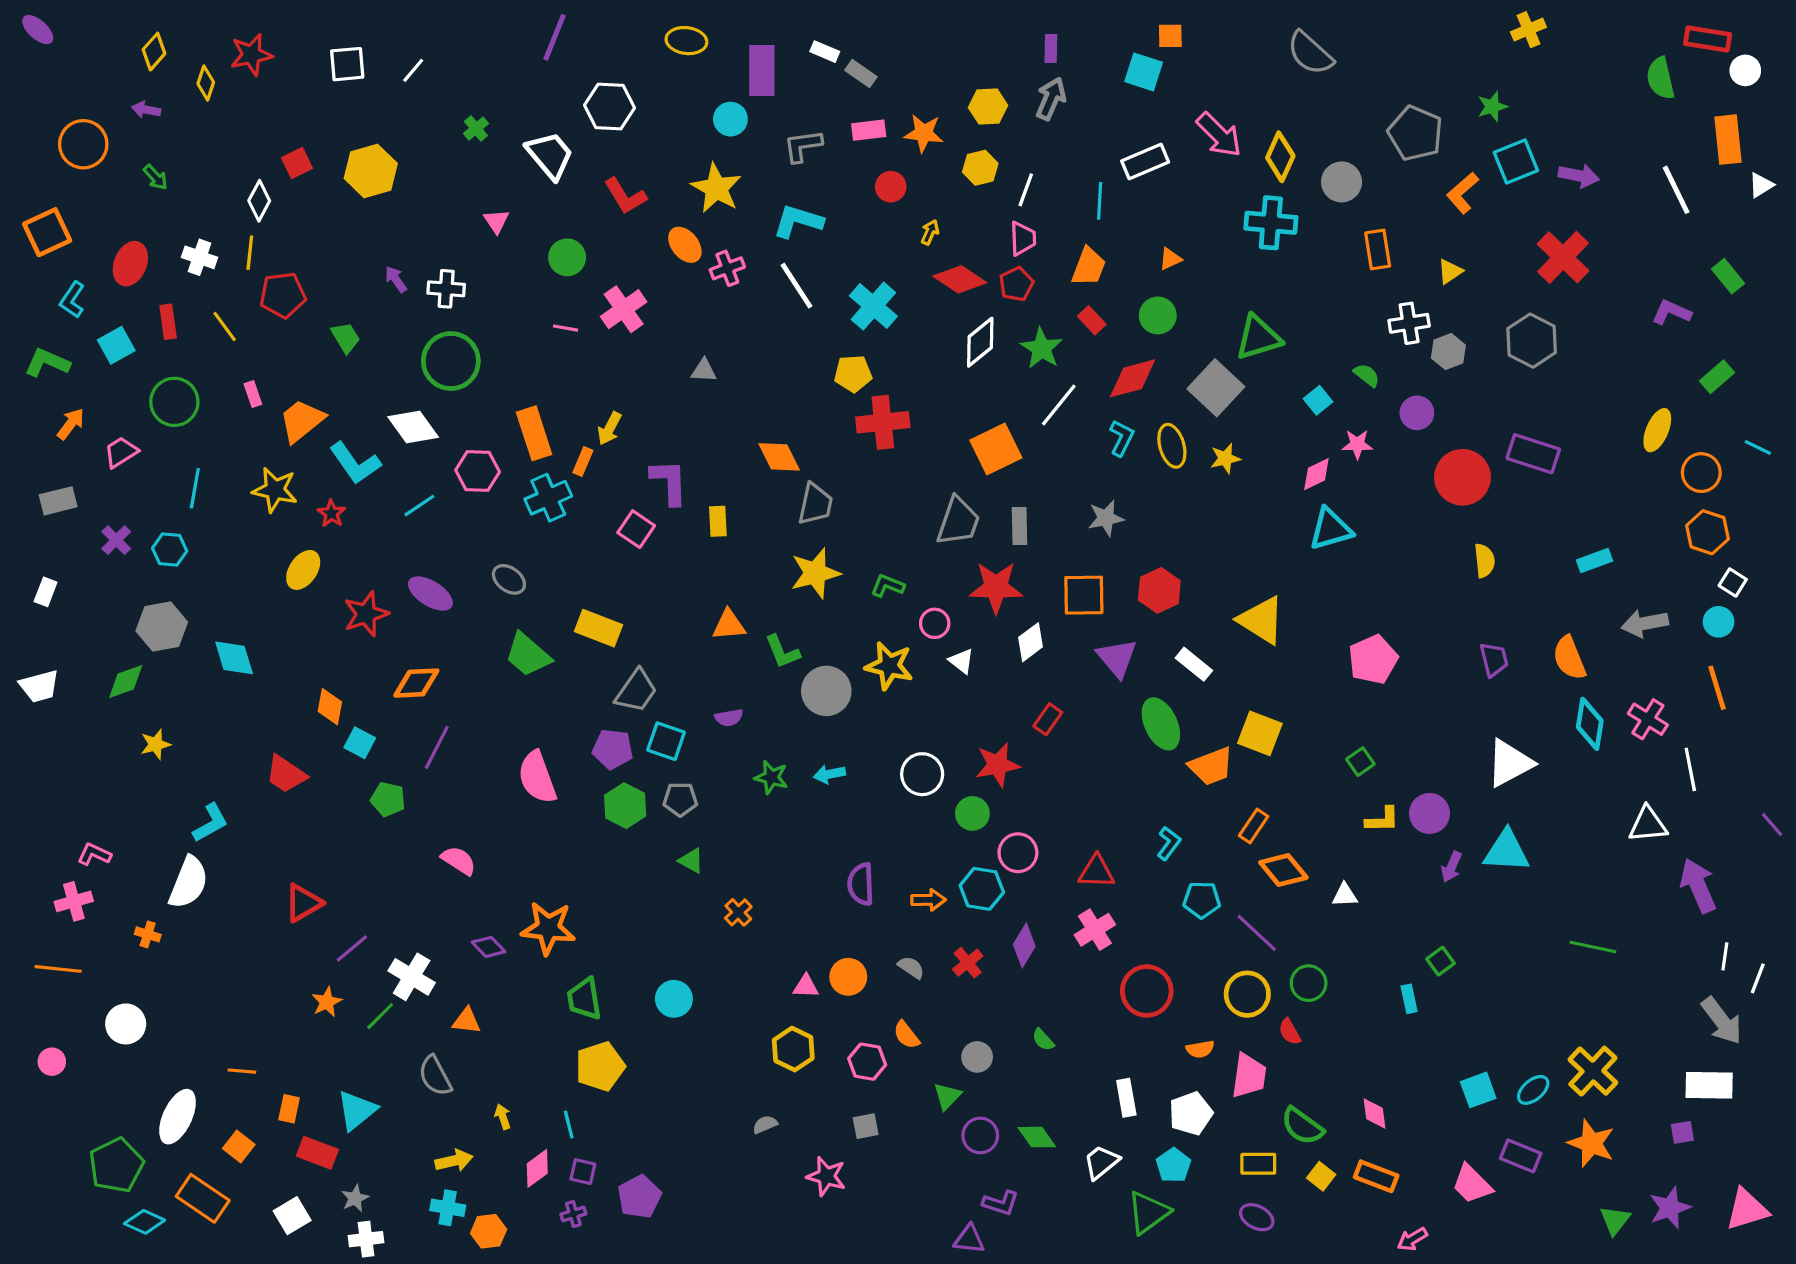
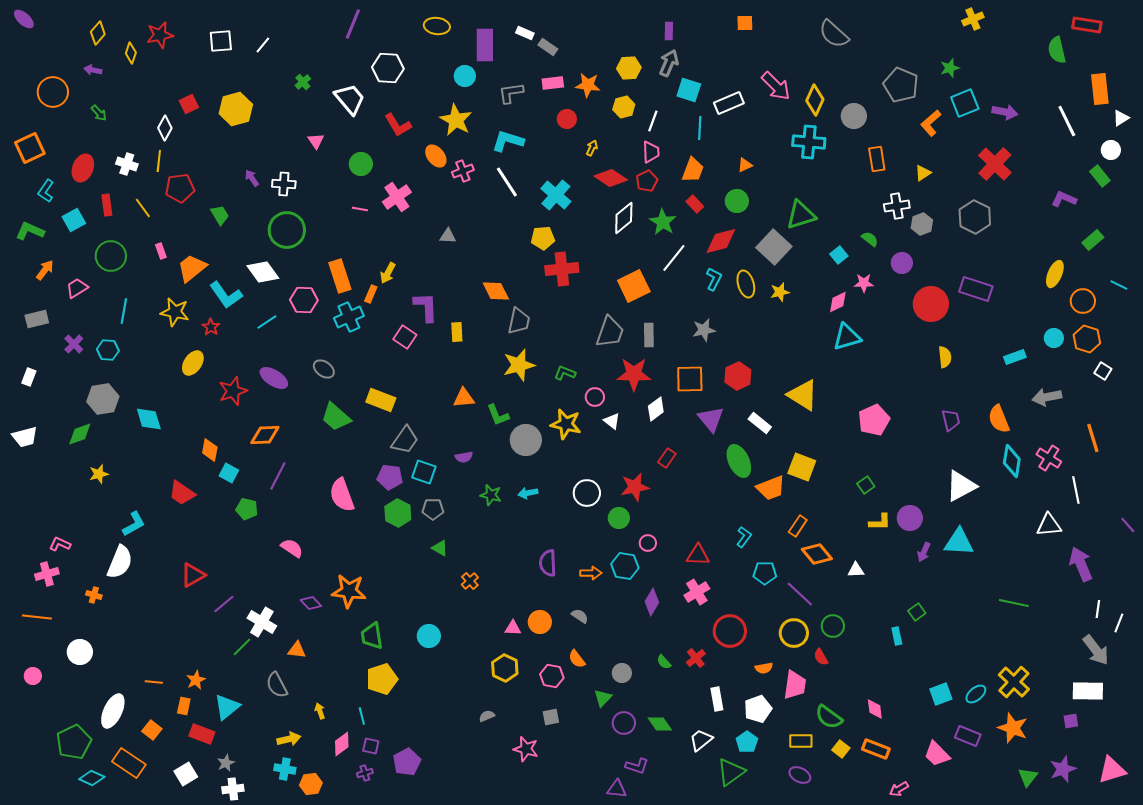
white circle: (1745, 70) -> (1111, 150), moved
cyan square: (1144, 72) -> (689, 90), moved
cyan circle: (1719, 622) -> (1054, 338), moved
pink circle: (1018, 853) -> (648, 543), size x0.7
red cross: (968, 963) -> (696, 658), moved
orange star: (327, 1002) -> (196, 680), moved

